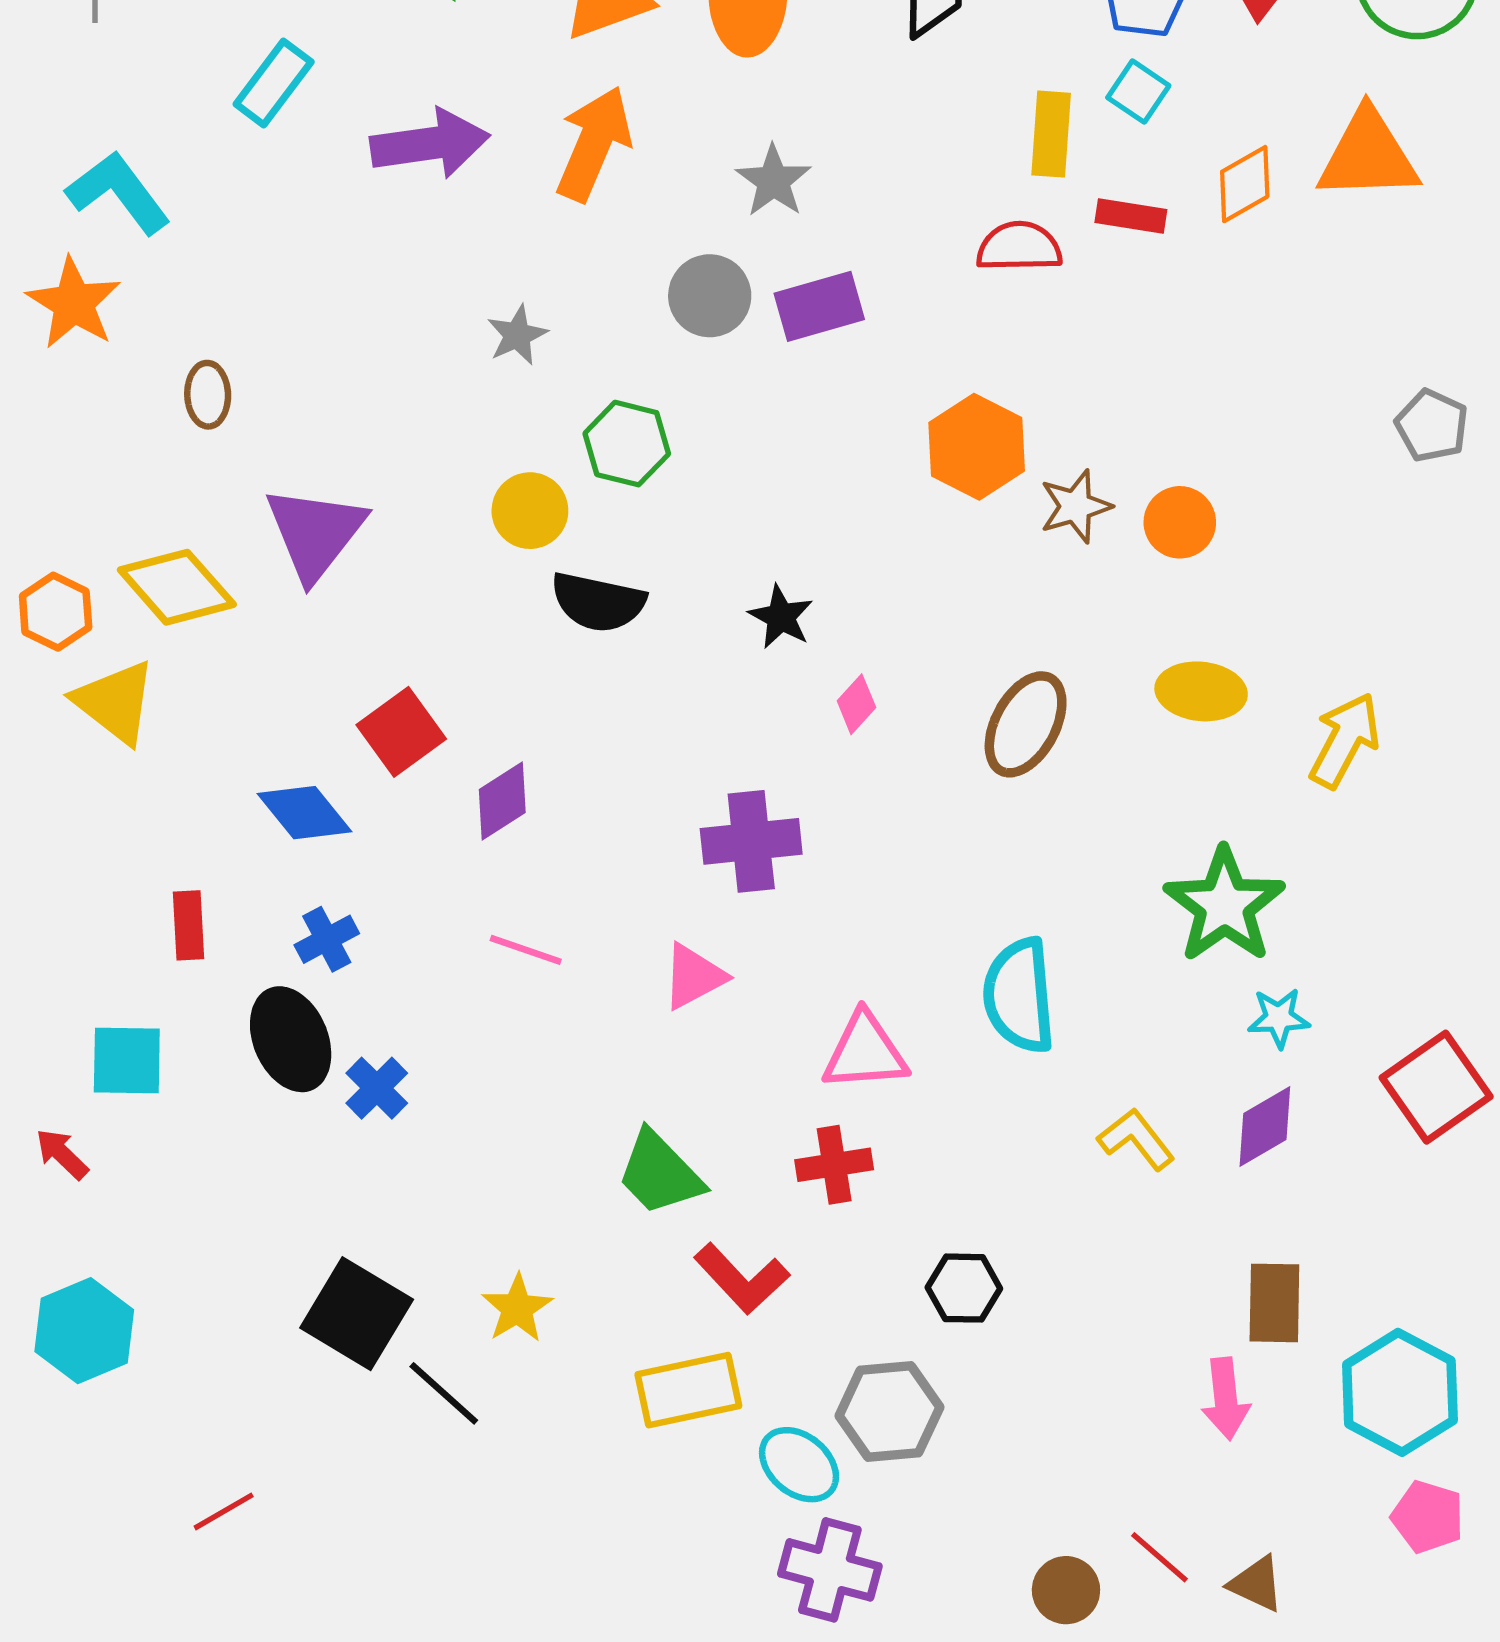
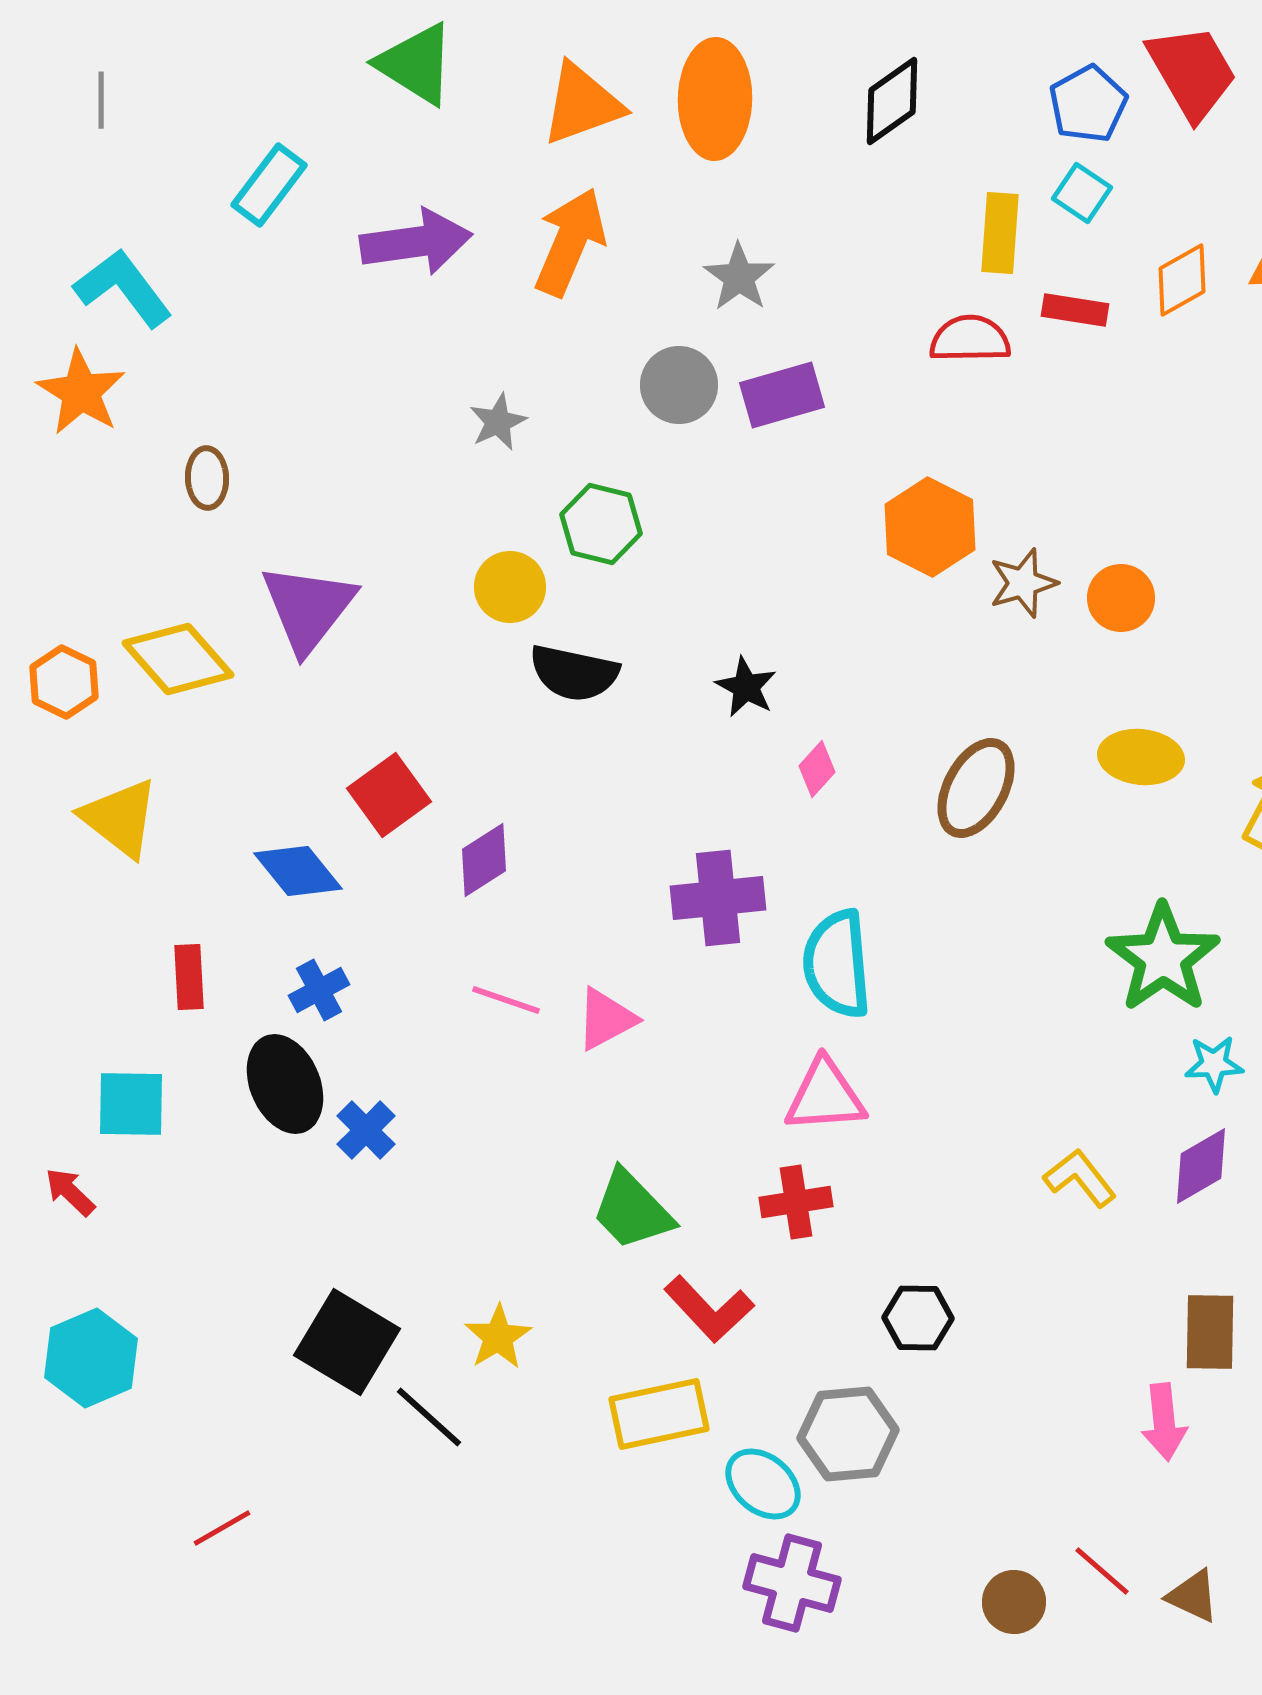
yellow triangle: (115, 702) -> (120, 818), moved
pink triangle: (694, 976) -> (606, 1019), moved
cyan semicircle: (1019, 996) -> (837, 964), moved

